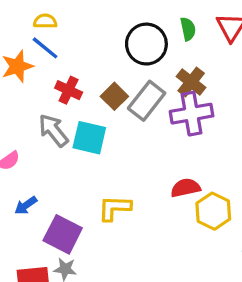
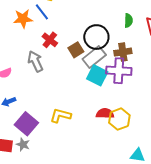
black circle: (146, 44) -> (96, 37), moved
brown cross: (191, 82) -> (123, 52), turned 30
cyan square: (89, 138) -> (97, 75), moved
yellow hexagon: (213, 211) -> (119, 119), moved

